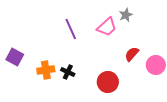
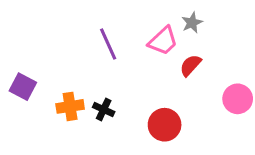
red semicircle: (132, 54) -> (190, 65), moved

